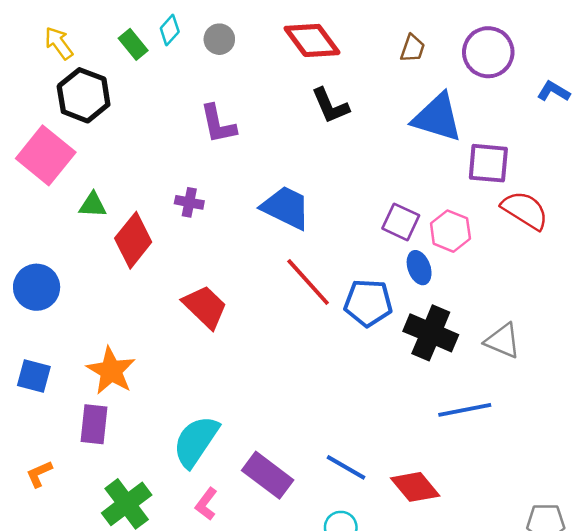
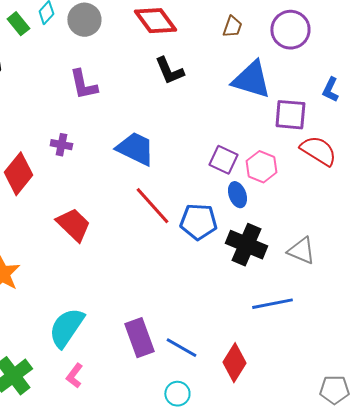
gray circle: (219, 39) -> (84, 20), size x1.4
blue L-shape: (554, 91) -> (330, 90), moved, turned -95
purple rectangle: (268, 475) -> (139, 338), moved, turned 33
red diamond: (415, 487) -> (234, 363), turned 72

